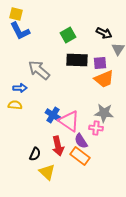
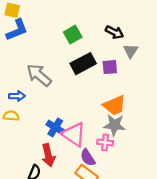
blue L-shape: (20, 31) -> (17, 30), turned -85
black rectangle: (77, 60) -> (83, 64), turned -30
orange trapezoid: (104, 79) -> (114, 105), moved
red arrow: (58, 146) -> (48, 155), moved

